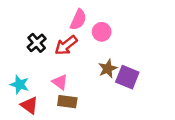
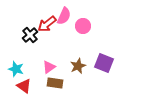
red arrow: (66, 45) -> (47, 24), moved
brown star: (108, 69) -> (78, 66), moved
pink triangle: (60, 82) -> (49, 67), turned 48

